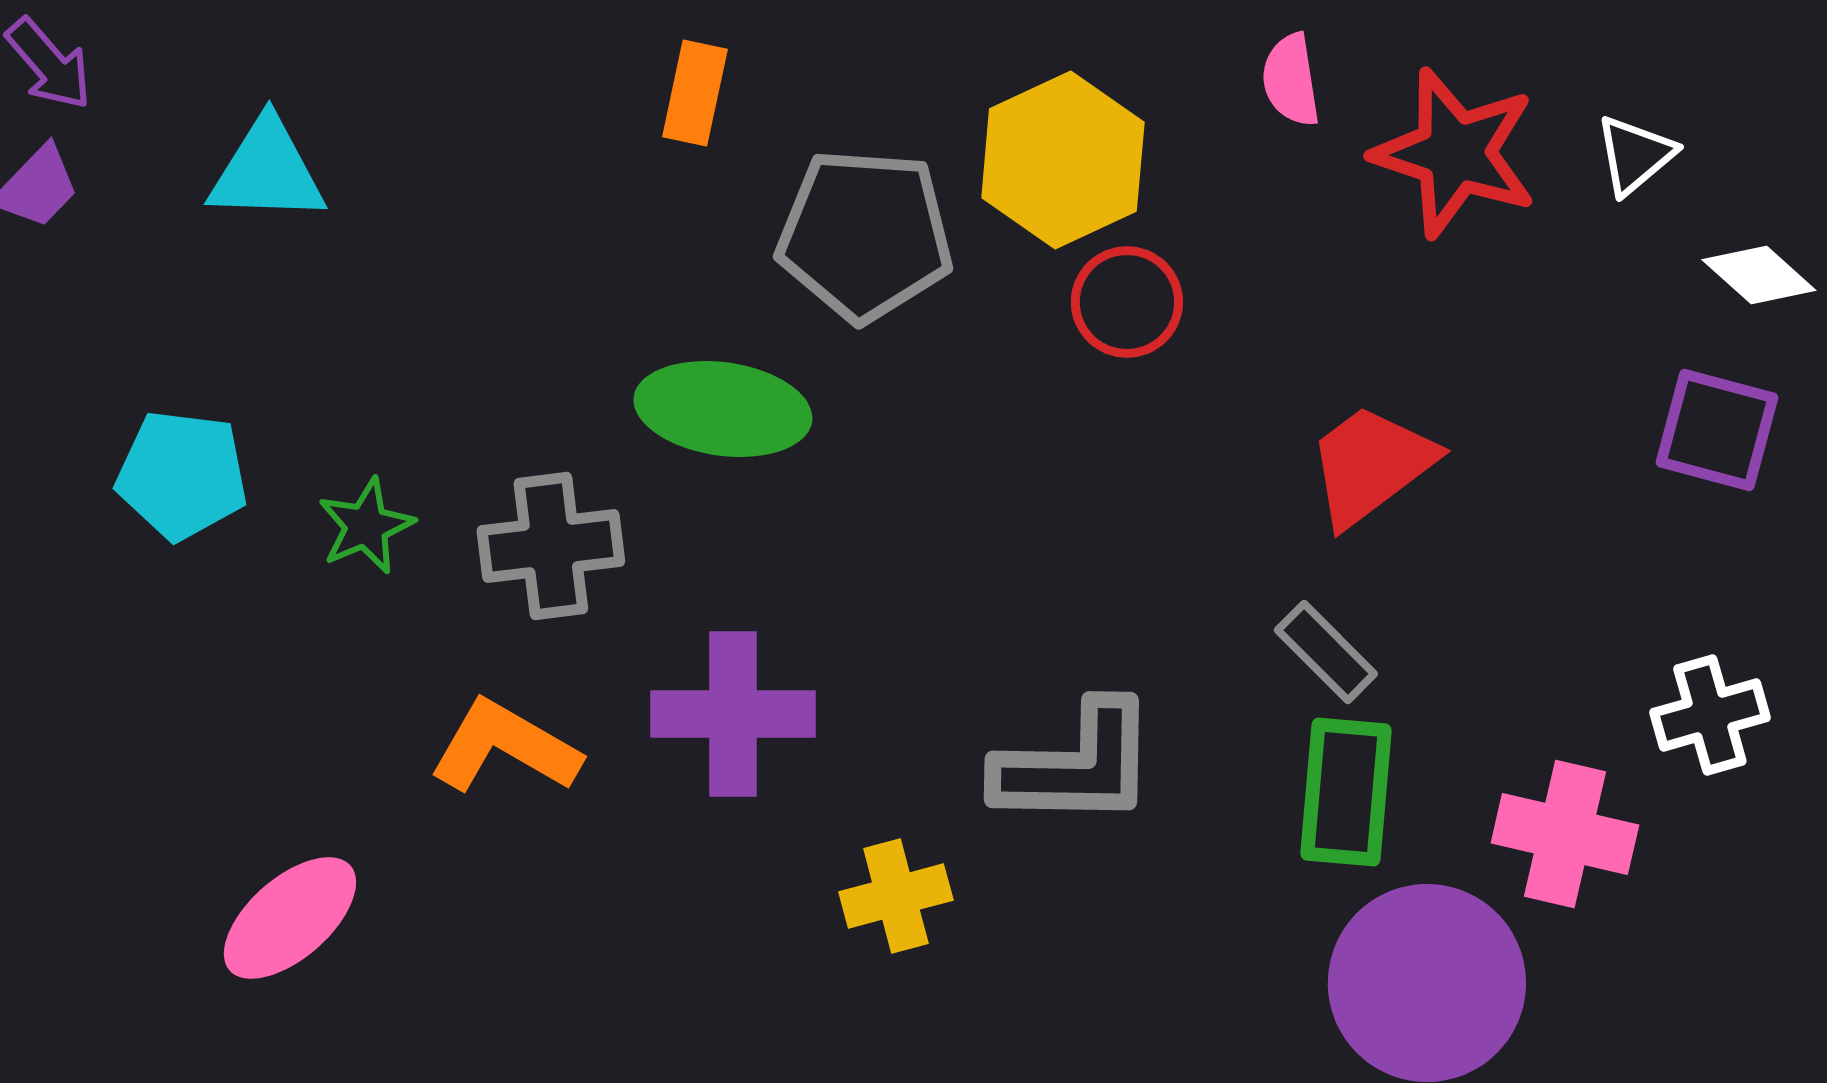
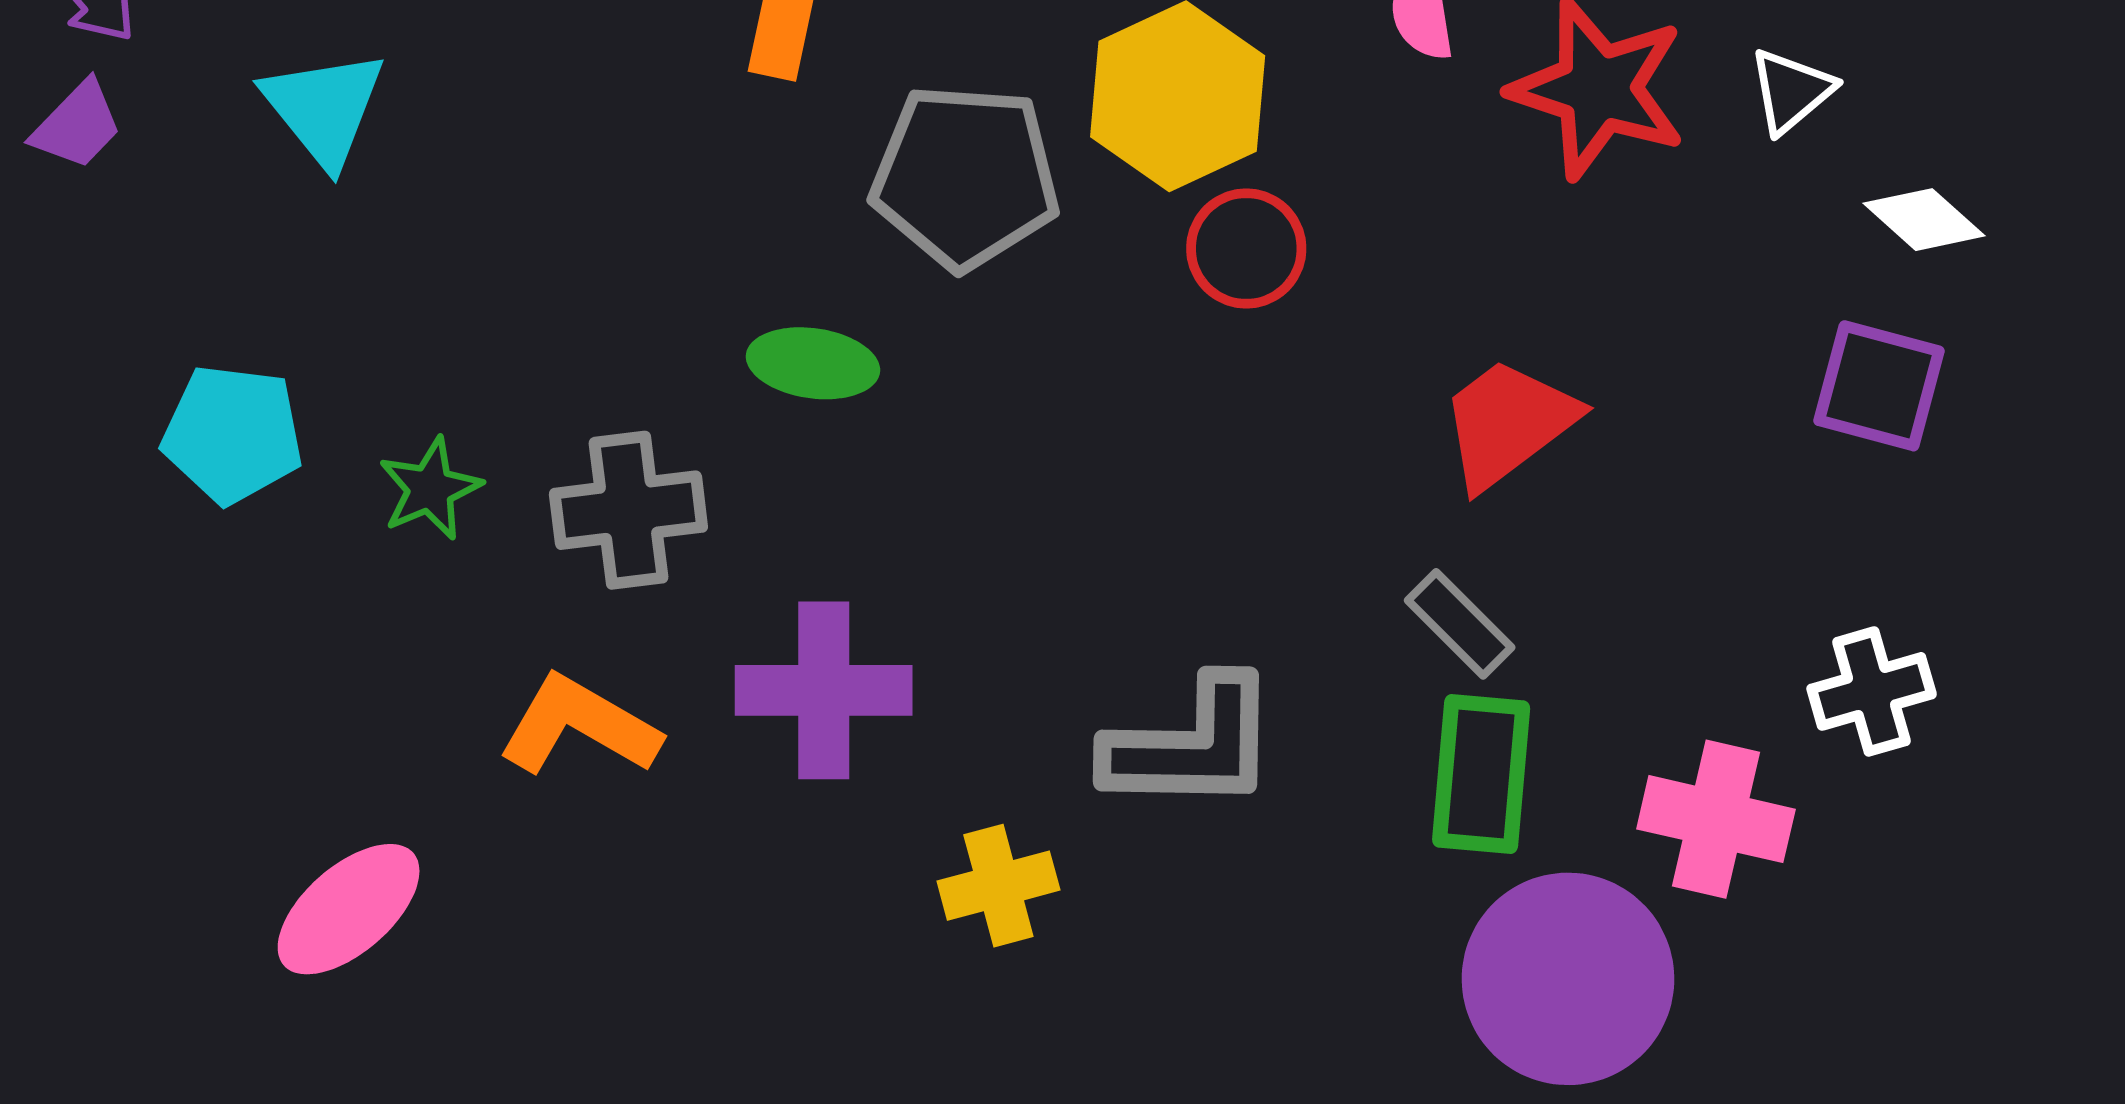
cyan triangle: (267, 171) -> (324, 108), turned 49
green ellipse: (723, 409) -> (813, 363), size x0.7

